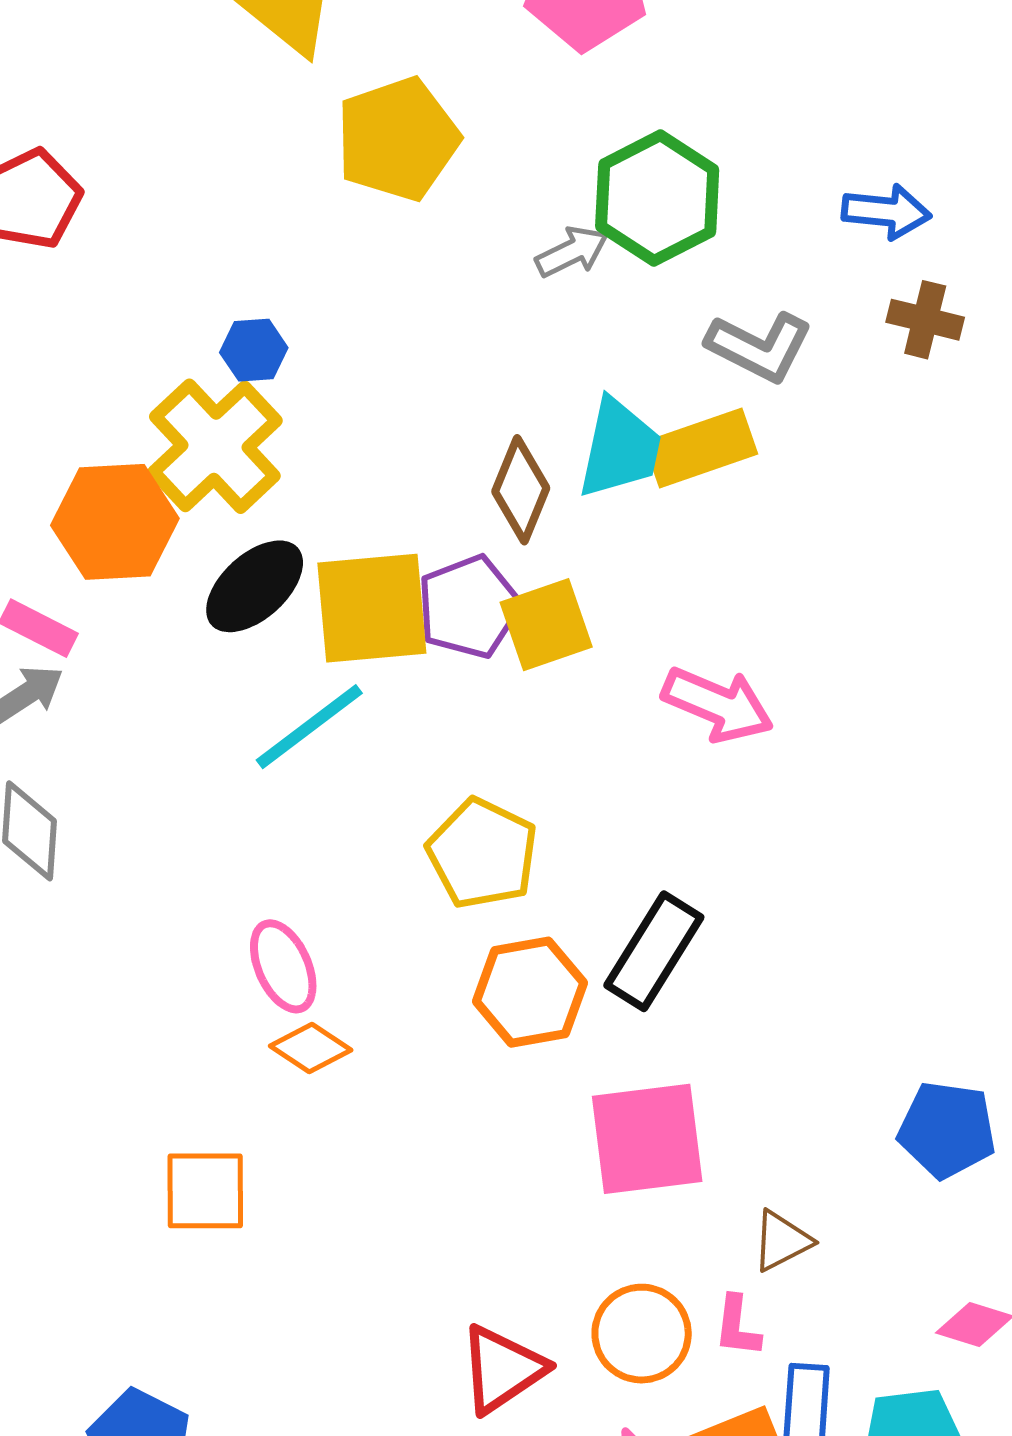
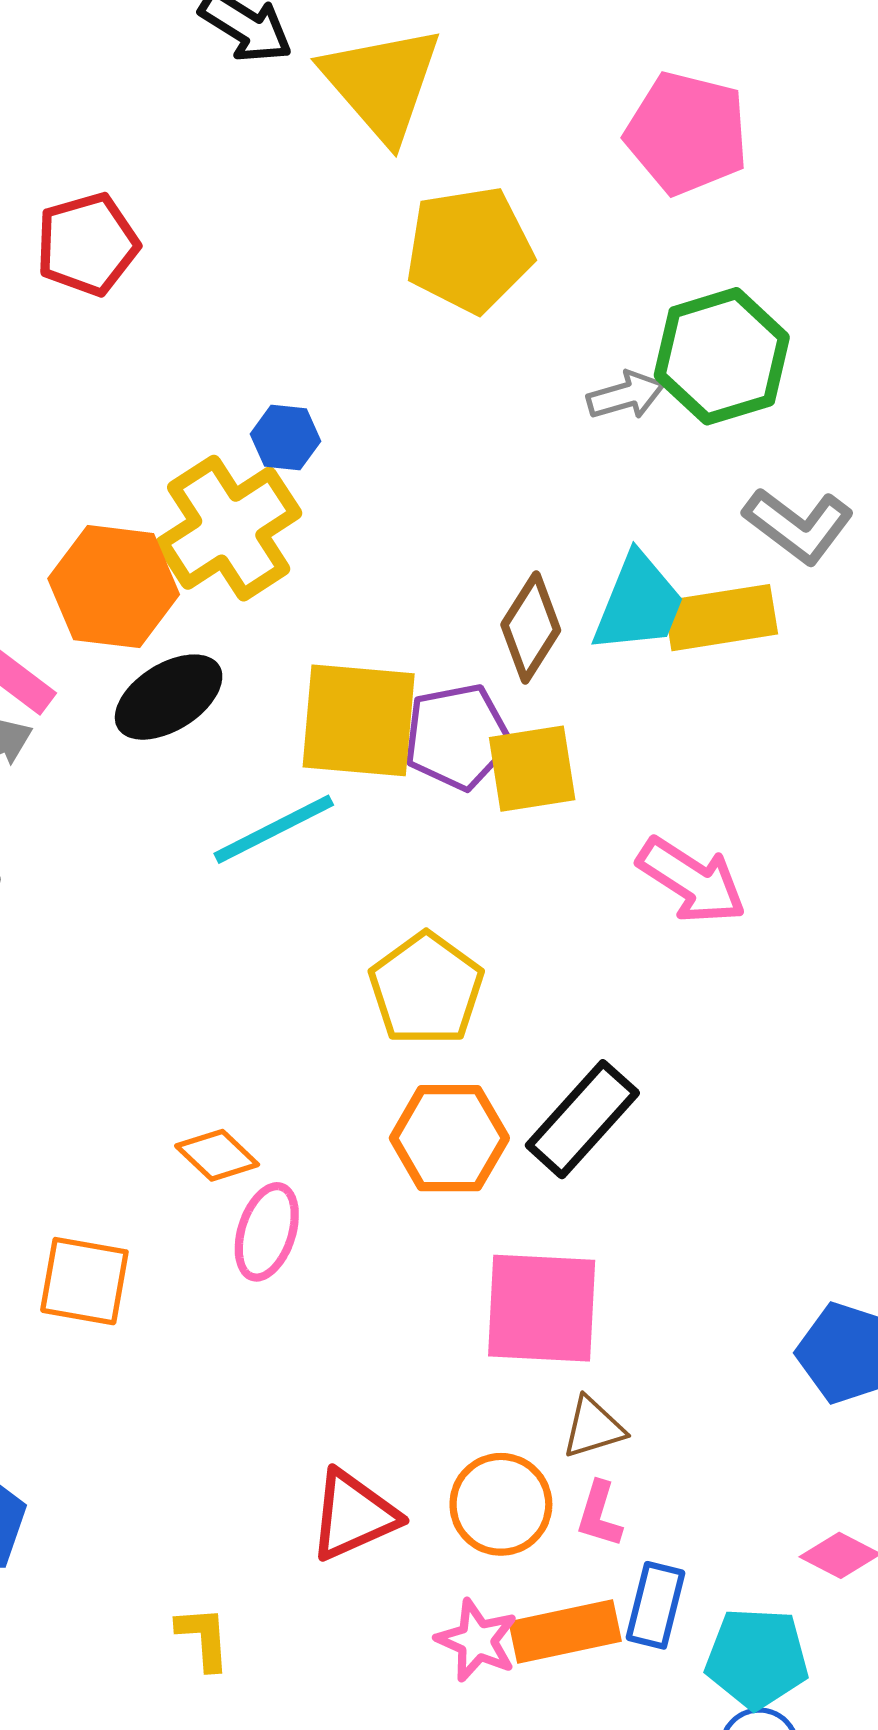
black ellipse: (255, 586) -> (169, 697), moved
pink ellipse: (283, 966) -> (267, 1232), moved, turned 32
brown triangle: (782, 1241) -> (593, 1428), moved

